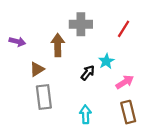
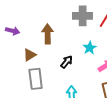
gray cross: (81, 24) -> (83, 16), moved
black arrow: (88, 73) -> (67, 62), moved

